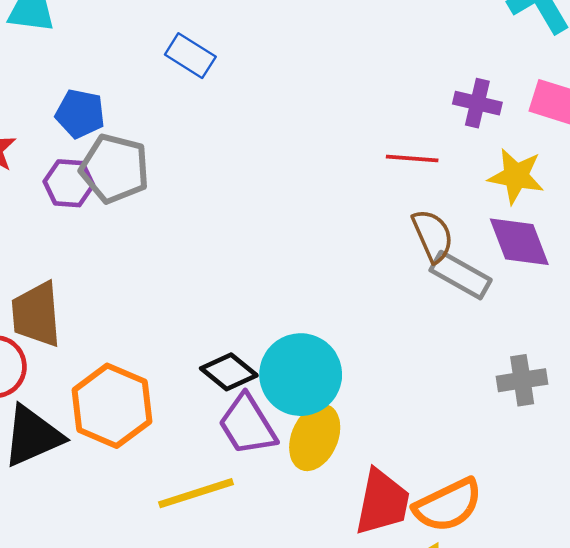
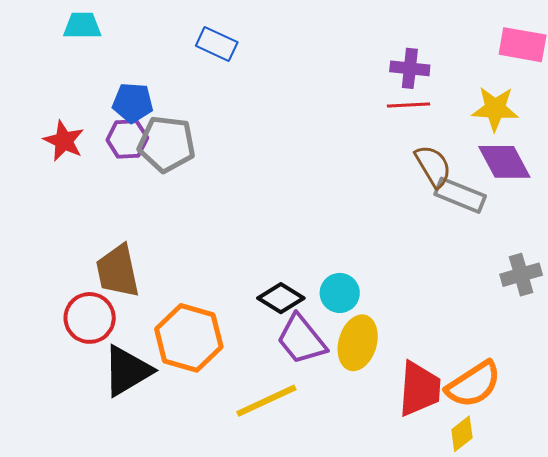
purple cross: (477, 103) -> (410, 68), moved
purple hexagon: (69, 183) -> (127, 139), moved
cyan circle: (301, 375) -> (340, 293), size x0.6

